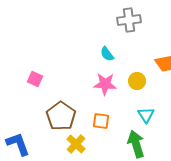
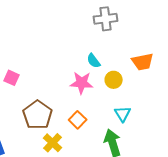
cyan semicircle: (107, 54) -> (94, 61), moved
orange square: (101, 121) -> (78, 120), turned 36

